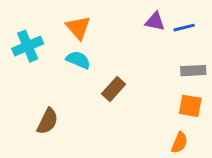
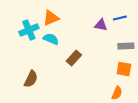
purple triangle: (155, 21) -> (101, 25), moved
orange triangle: (78, 28) -> (51, 18), turned 48
cyan cross: (28, 46) -> (29, 30), moved

